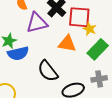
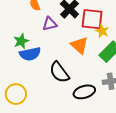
purple triangle: (37, 23) -> (50, 24), size x0.7
orange triangle: (67, 44) -> (79, 45), turned 30

